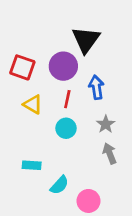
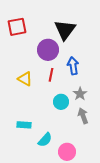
red square: (22, 67) -> (17, 27), moved, turned -30
cyan circle: (66, 128) -> (61, 102), moved

